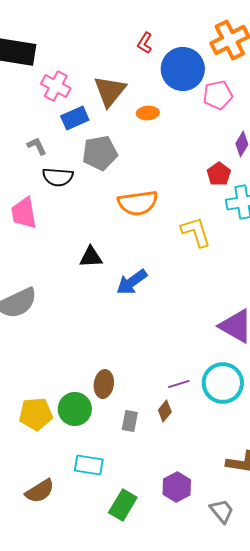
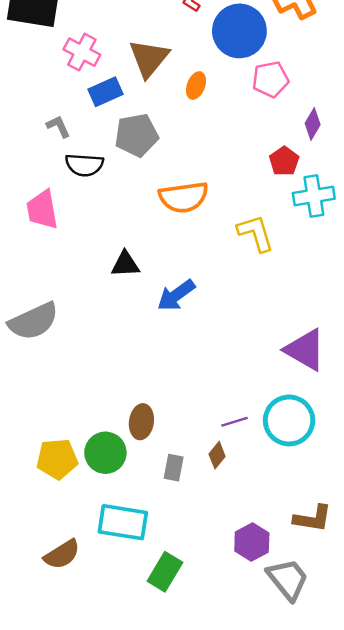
pink pentagon: (218, 95) -> (270, 79), moved
orange ellipse: (148, 113) -> (196, 86), turned -65
cyan rectangle: (89, 465) -> (123, 522), size x1.4
purple hexagon: (177, 487) -> (252, 542), moved
gray trapezoid: (222, 511) -> (288, 579), size x1.4

